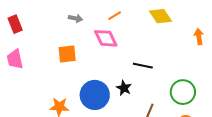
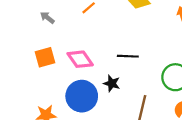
gray arrow: (75, 18) -> (47, 18), turned -144
pink diamond: (106, 38) -> (80, 59), moved

